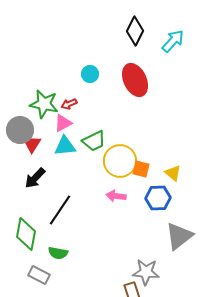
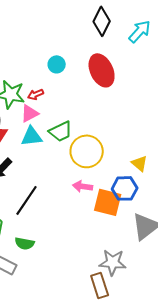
orange square: (141, 169) -> (108, 202), moved, size x1.6

